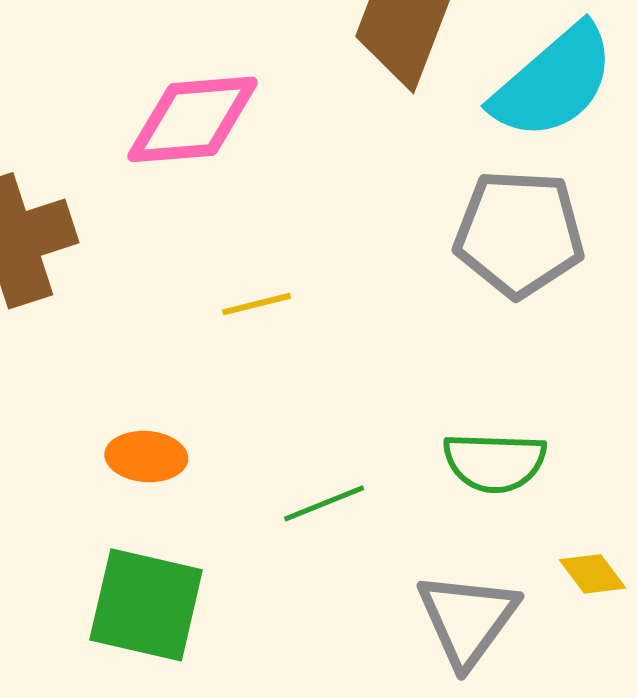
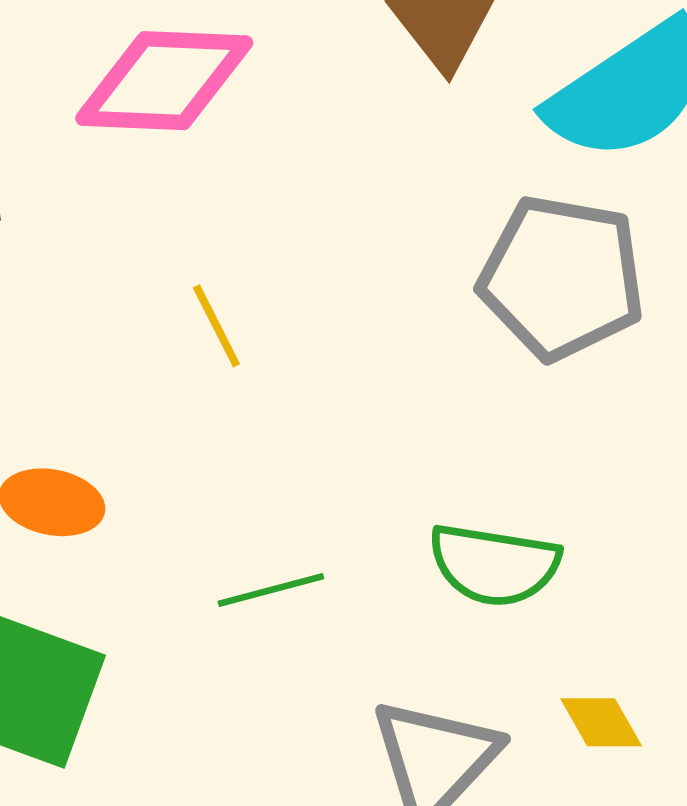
yellow line: (256, 304) -> (216, 326), turned 70

